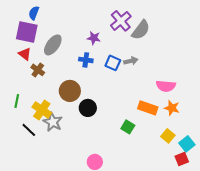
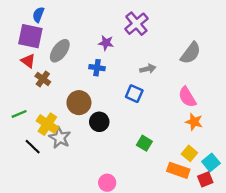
gray semicircle: (141, 30) -> (191, 53), moved
blue square: (113, 63) -> (134, 94), moved
pink semicircle: (166, 86) -> (187, 97), turned 54
green line: (17, 101) -> (19, 114), turned 56
orange rectangle: (148, 108) -> (178, 170), moved

